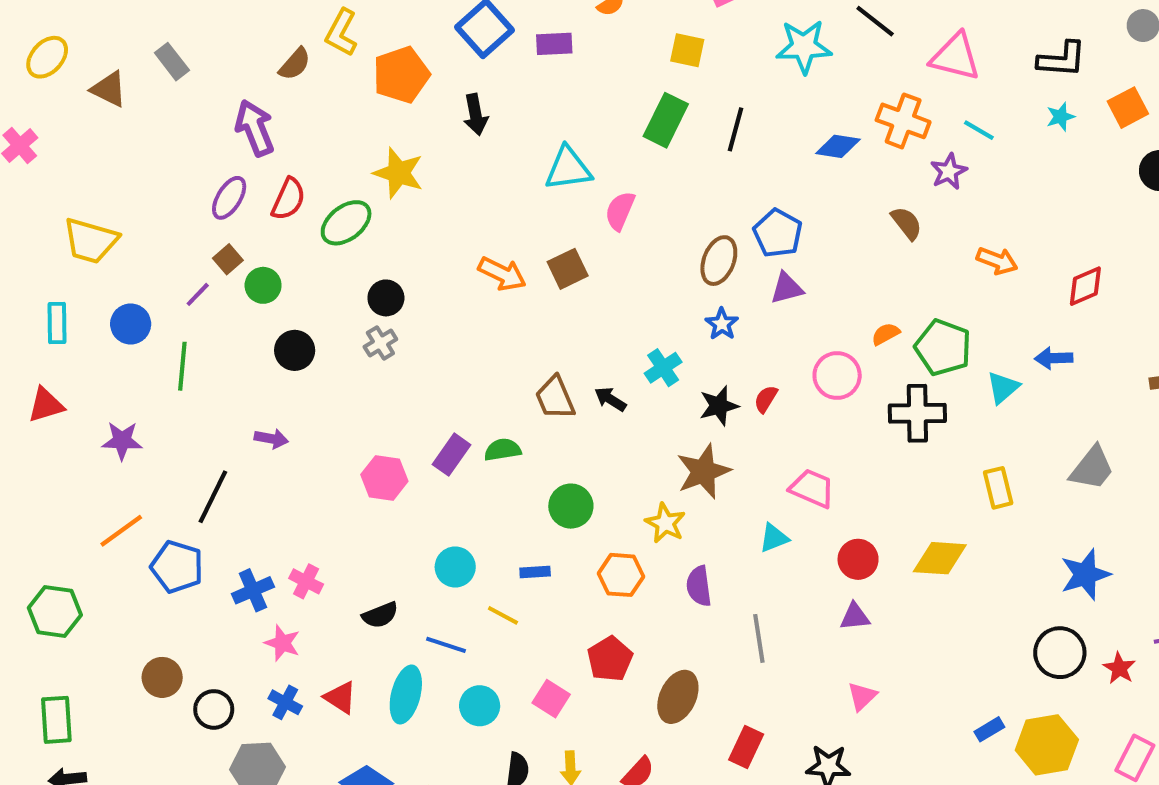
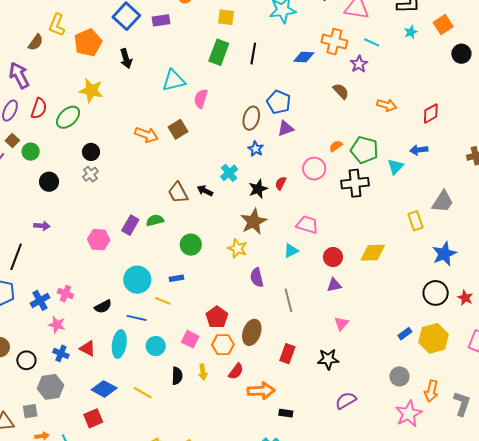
yellow rectangle: (998, 488) -> (416, 221), moved
cyan circle: (455, 567) -> (137, 280), size x1.4
orange hexagon: (621, 575) -> (223, 345), moved

